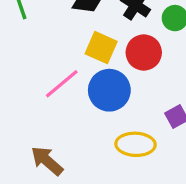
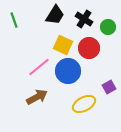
yellow ellipse: (136, 144) -> (84, 104), turned -30
brown arrow: (47, 161) -> (37, 97), moved, turned 110

